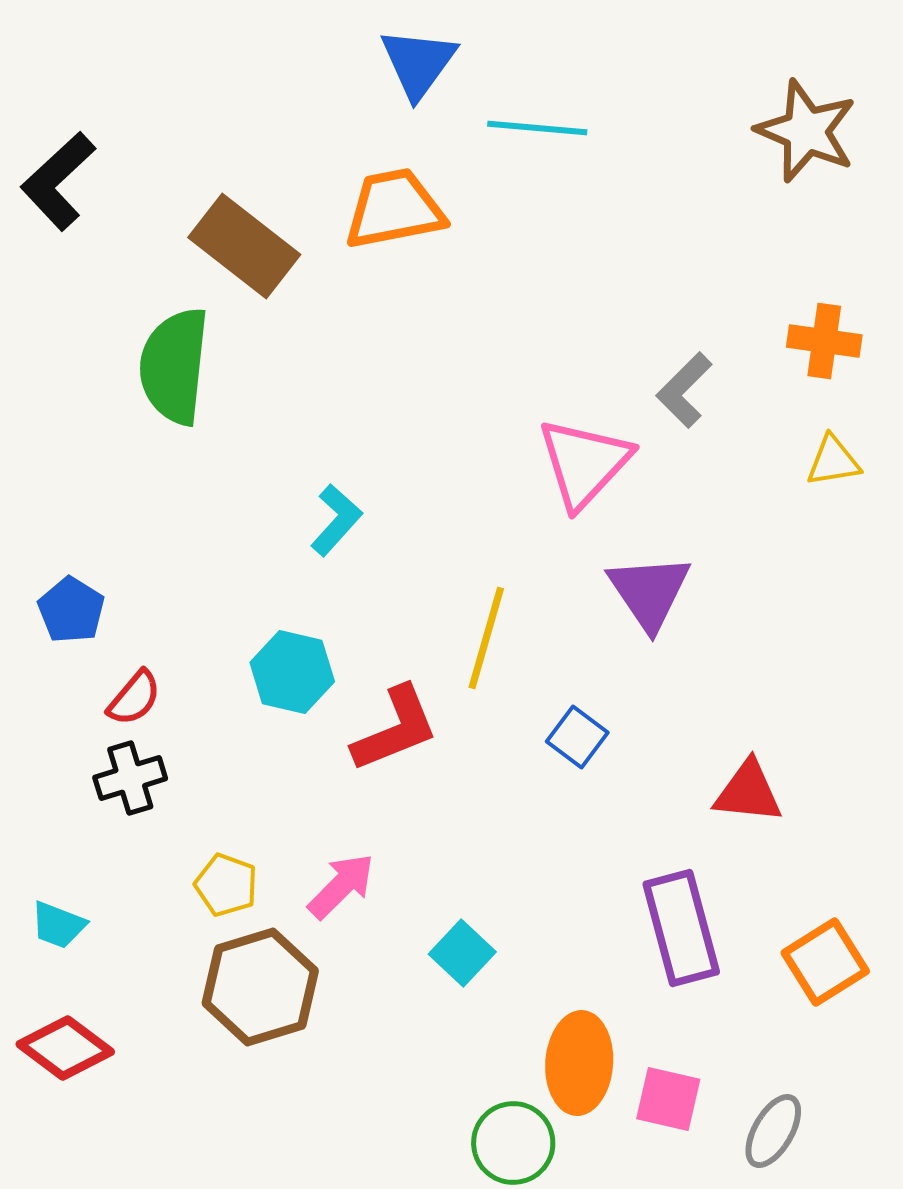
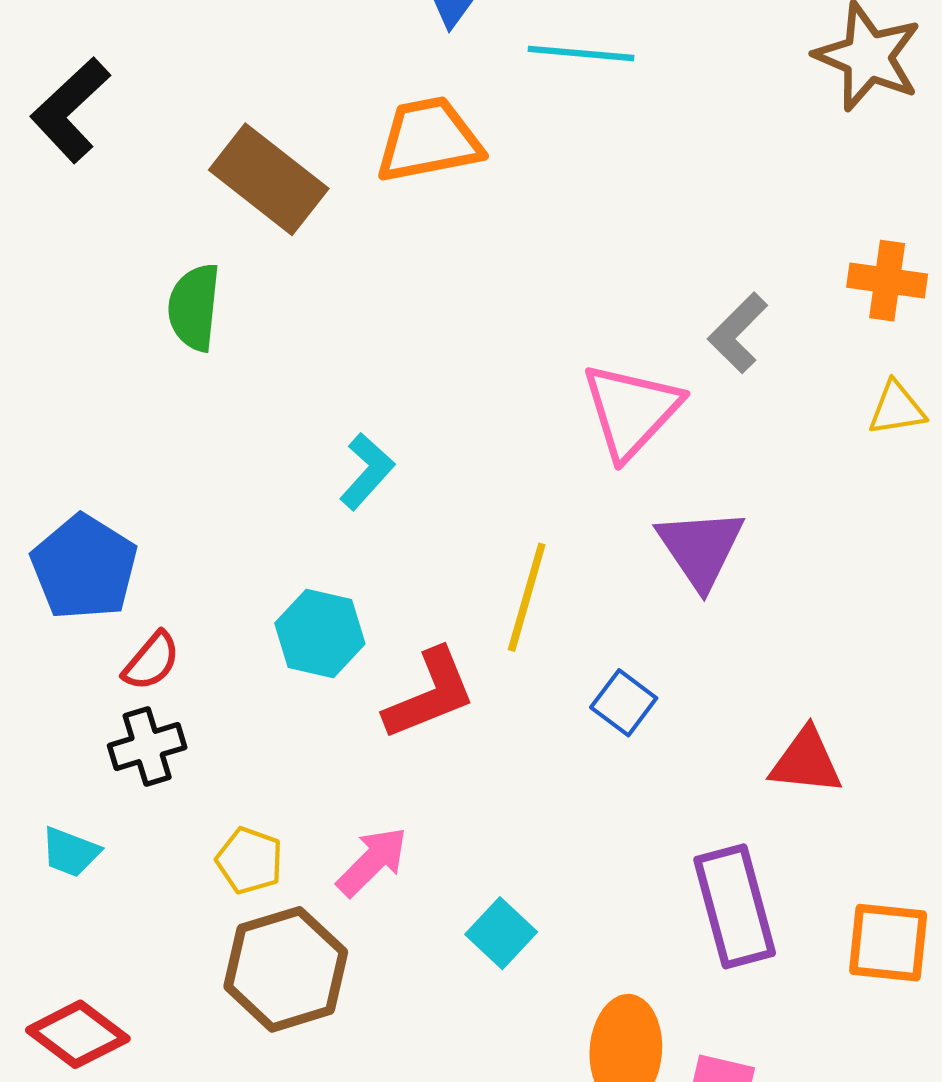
green semicircle: (174, 366) -> (194, 307), size x0.7
blue pentagon: (71, 610) -> (84, 567), size x1.5
cyan trapezoid: (58, 925) -> (70, 852), moved
orange square: (825, 962) -> (888, 943), turned 38

